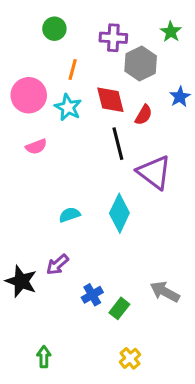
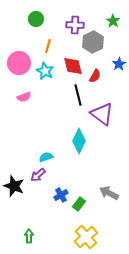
cyan semicircle: (70, 215) -> (46, 157), moved
yellow cross: (130, 358) -> (86, 237), size x1.6

